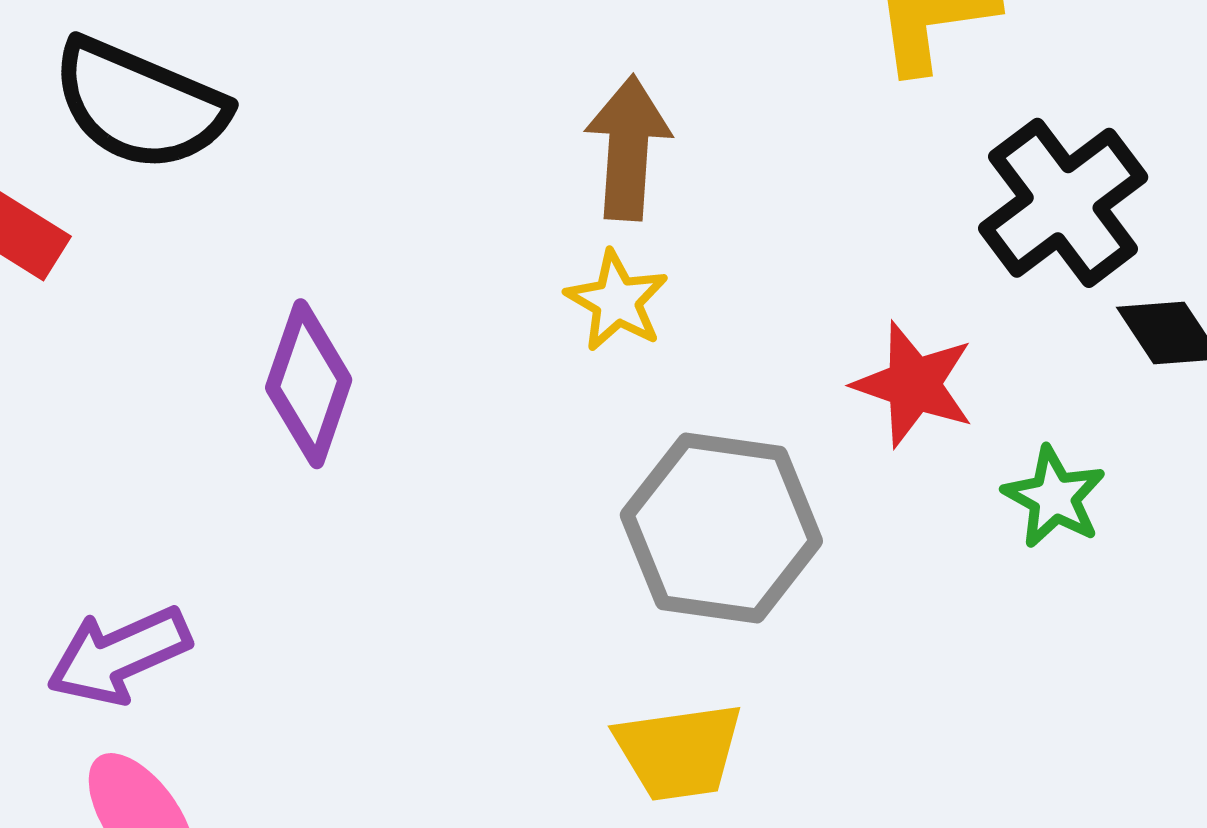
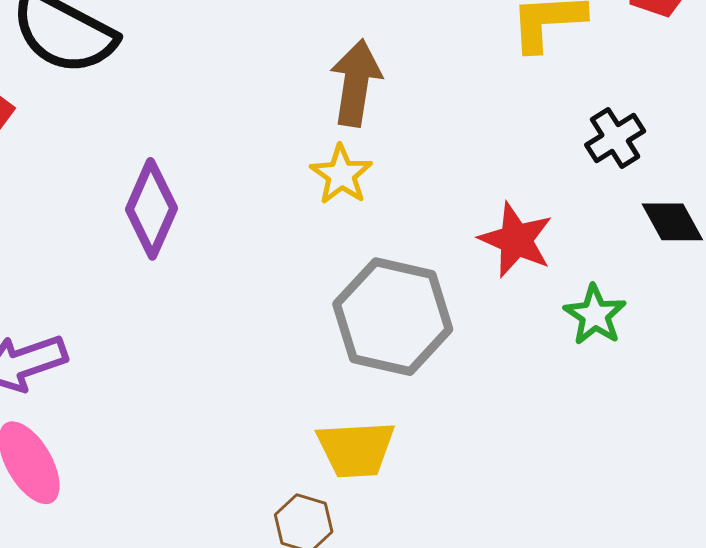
black cross: (1063, 203) -> (615, 138), size x0.6

